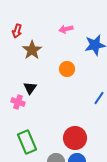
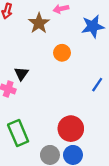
brown star: (32, 50) -> (39, 23), moved

